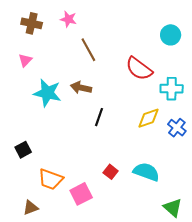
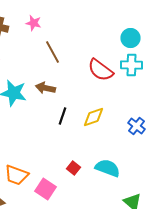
cyan cross: (172, 89) -> (132, 65), moved
yellow diamond: (148, 118) -> (94, 117), moved
pink square: (81, 194) -> (46, 189), turned -30

